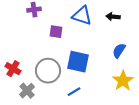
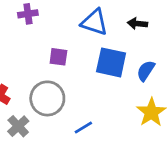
purple square: (56, 32) -> (58, 57), moved
blue square: (78, 62) -> (111, 62), moved

